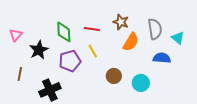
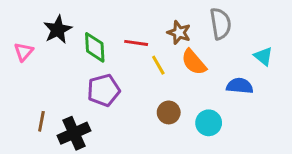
gray semicircle: (155, 29) -> (220, 24), moved
orange semicircle: (131, 42) -> (194, 62), turned 108
black star: (39, 50) -> (58, 30), moved
yellow line: (93, 51) -> (158, 65), moved
brown line: (20, 74) -> (41, 121), moved

